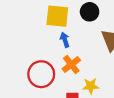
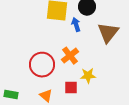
blue arrow: (65, 40) -> (76, 25), moved

